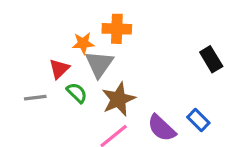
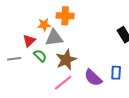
gray triangle: (99, 64) -> (54, 38), turned 48
blue rectangle: (198, 120) -> (116, 73), turned 48

